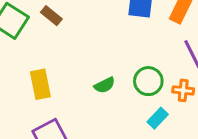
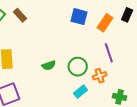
orange cross: (183, 90) -> (100, 76), turned -32

